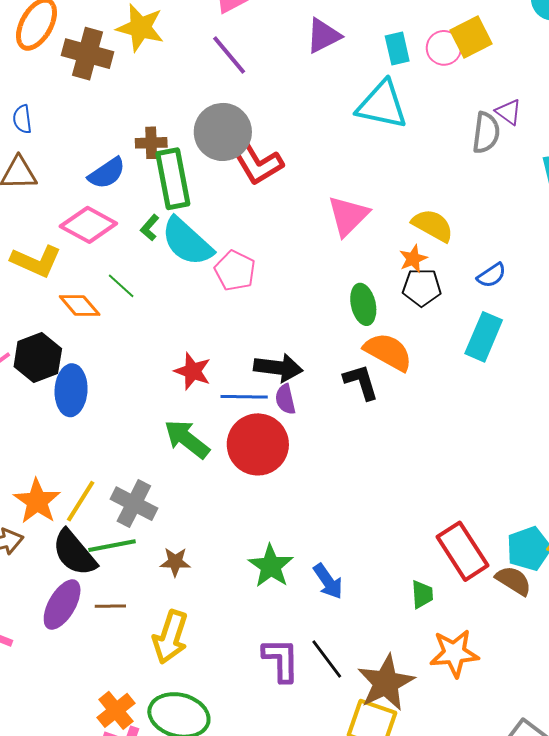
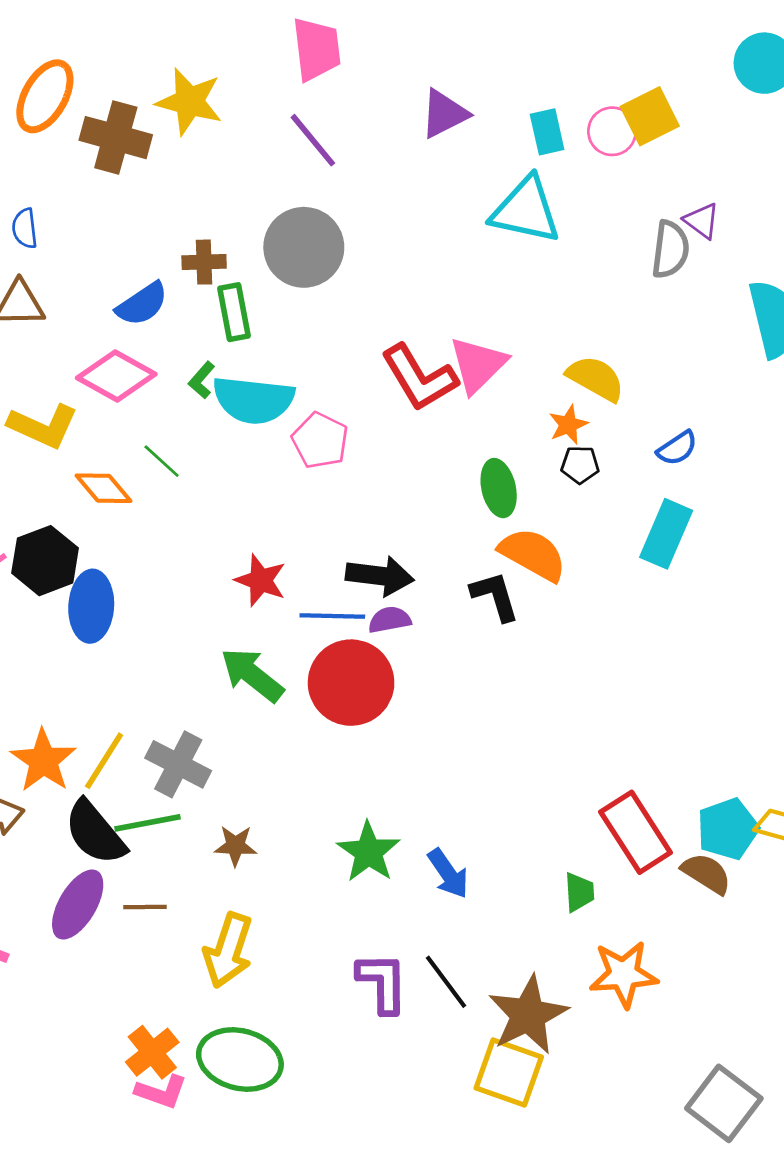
red L-shape: (256, 162) -> (419, 378), moved
green rectangle: (173, 179) -> (234, 312), size x0.7
cyan semicircle: (187, 242) -> (253, 400), turned -36
black pentagon: (422, 287) -> (580, 465), size x0.7
purple semicircle: (285, 399) -> (390, 620), turned 92

